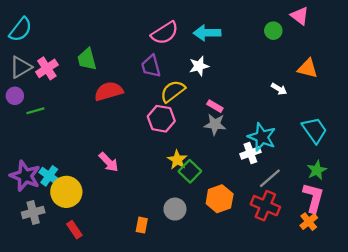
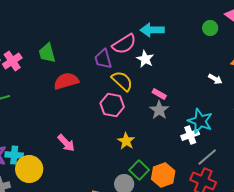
pink semicircle: (165, 33) -> (124, 44), moved
white star: (199, 66) -> (145, 59), turned -30
yellow semicircle: (173, 91) -> (122, 81), turned 80
gray star: (215, 124) -> (159, 110), turned 30
green square: (190, 171) -> (139, 170), moved
cyan cross: (49, 176) -> (14, 155), turned -30

